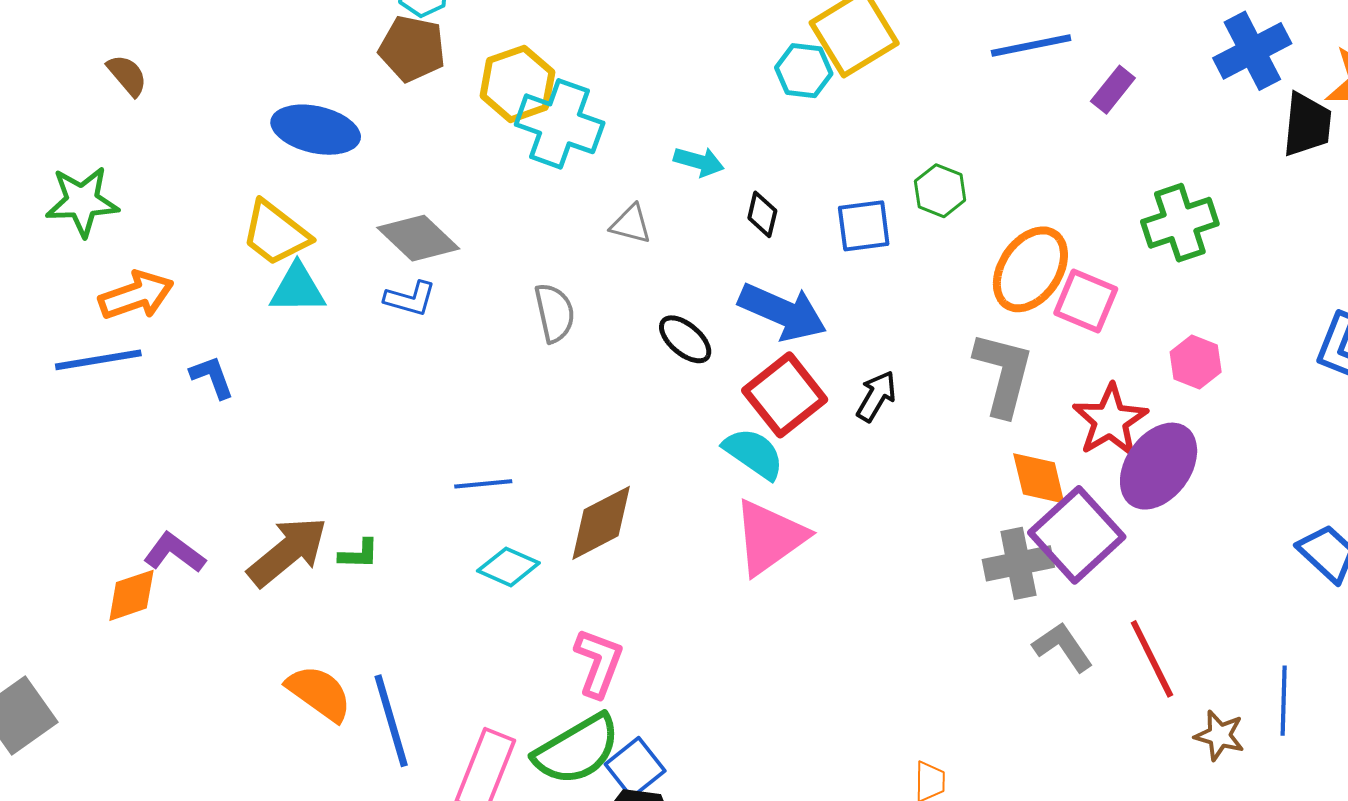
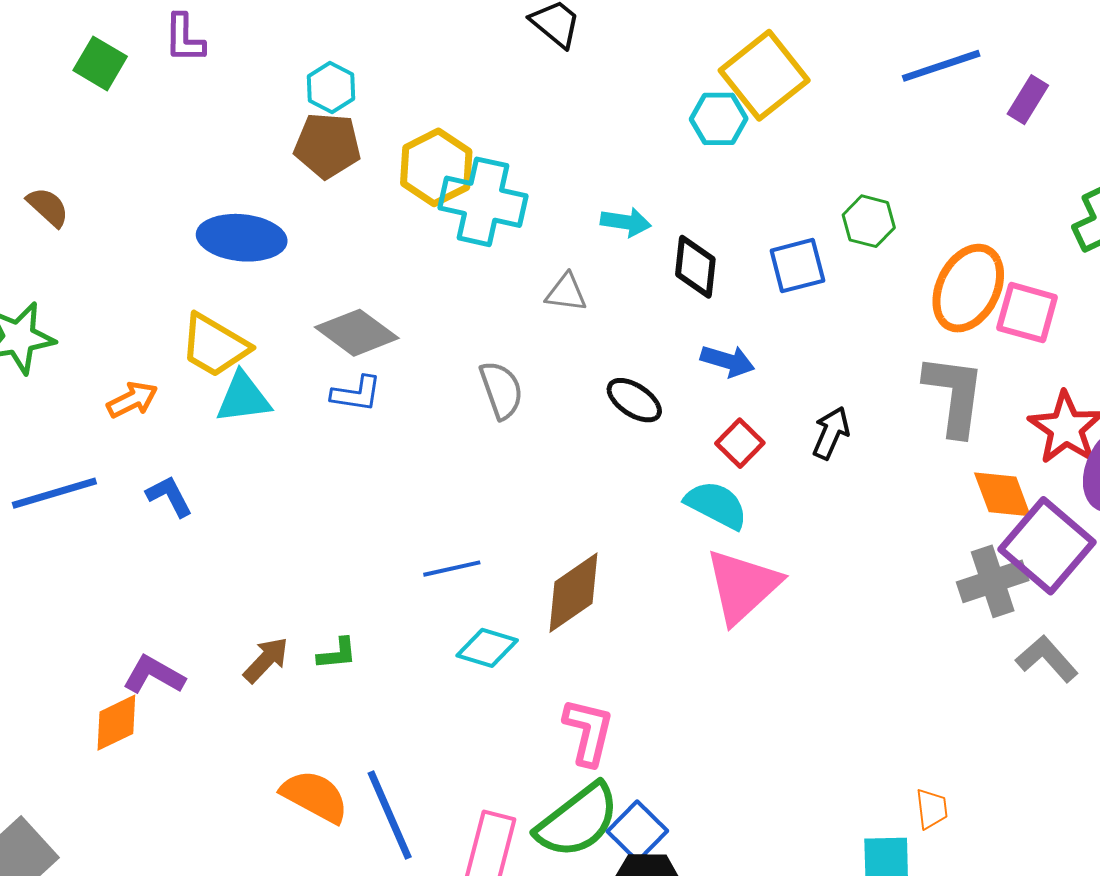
black diamond: (762, 214) -> (695, 267), size x1.4
orange arrow: (136, 295) -> (132, 400), moved, size x0.7
blue arrow: (783, 312) -> (728, 361), size x0.6
red square: (785, 395) -> (740, 443), size x0.6
brown arrow: (288, 552) -> (266, 660), size x0.6

